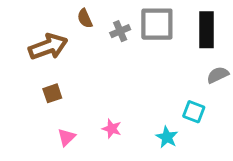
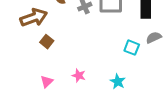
brown square: (52, 93) -> (47, 42), moved, turned -32
cyan square: (194, 112) -> (132, 48), moved

